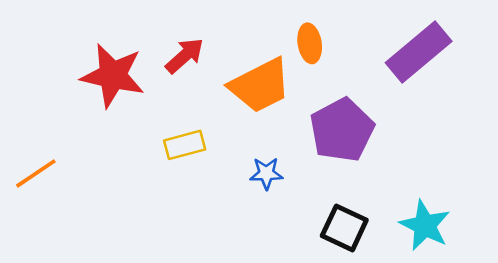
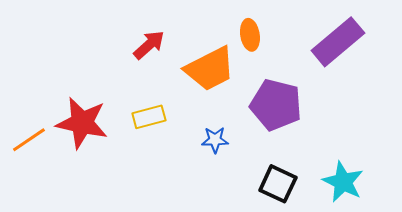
red star: (113, 76) -> (82, 123), moved
purple pentagon: (342, 130) -> (276, 105), turned -30

